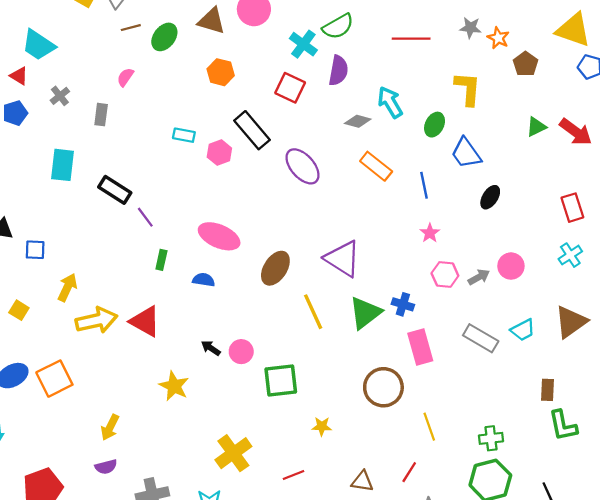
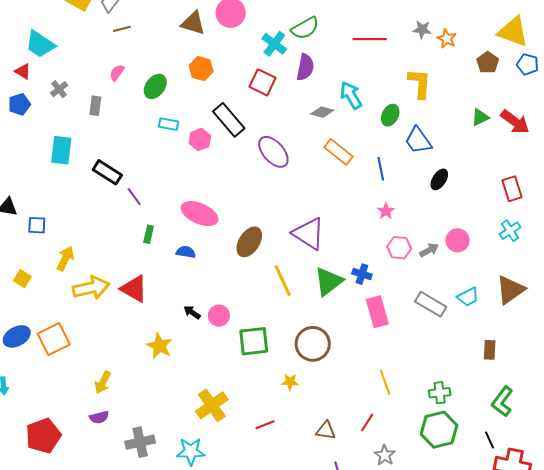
green ellipse: (164, 37) -> (155, 86), moved
brown pentagon: (525, 64) -> (488, 63), moved
brown circle: (383, 387) -> (313, 344), moved
green L-shape: (563, 426) -> (502, 402), moved, turned 48

